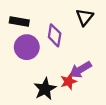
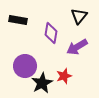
purple circle: (27, 47) -> (25, 66), moved
purple arrow: (80, 70) -> (77, 47), moved

